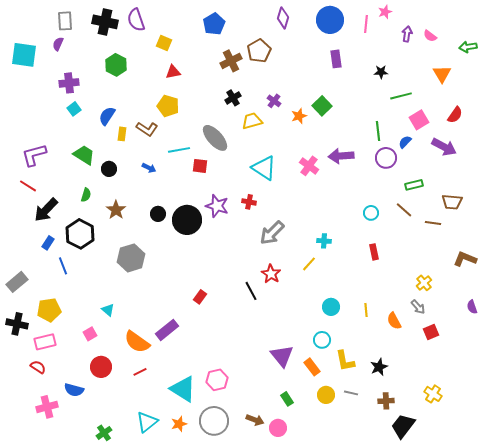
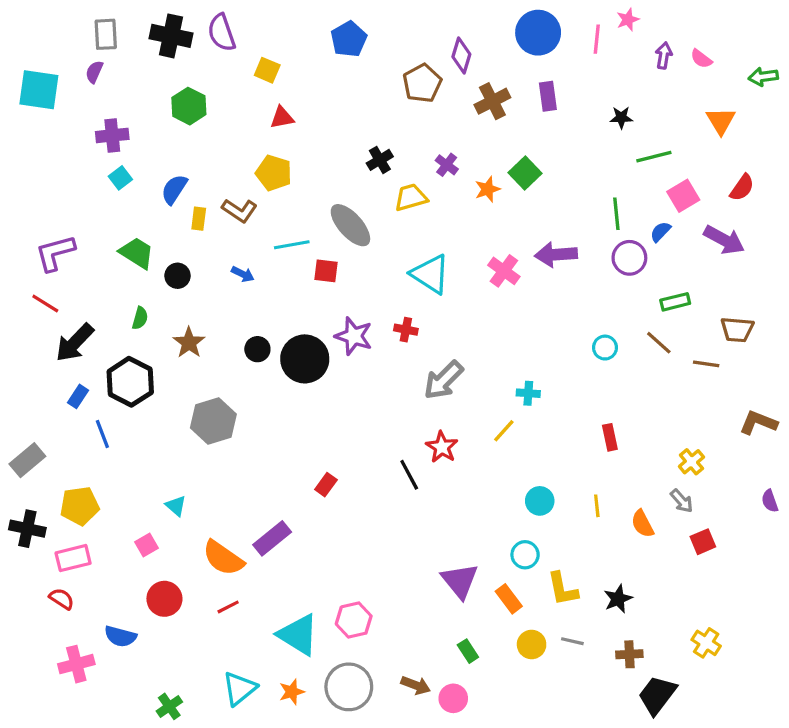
purple diamond: (283, 18) -> (461, 55), moved
brown cross: (231, 61) -> (492, 101), moved
red rectangle: (374, 252) -> (610, 437), moved

